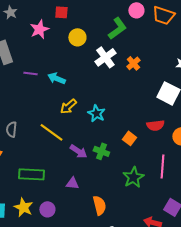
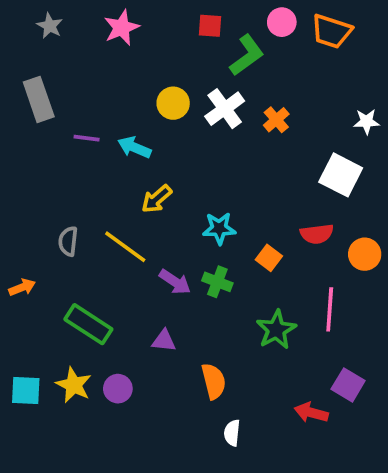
red square: (61, 12) -> (210, 26), moved
pink star: (39, 29) -> (122, 28), moved
yellow circle: (77, 37) -> (173, 103), moved
cyan star: (96, 113) -> (219, 228), moved, turned -30
gray semicircle: (11, 129) -> (68, 241), moved
green rectangle: (31, 174) -> (88, 324), turned 30

